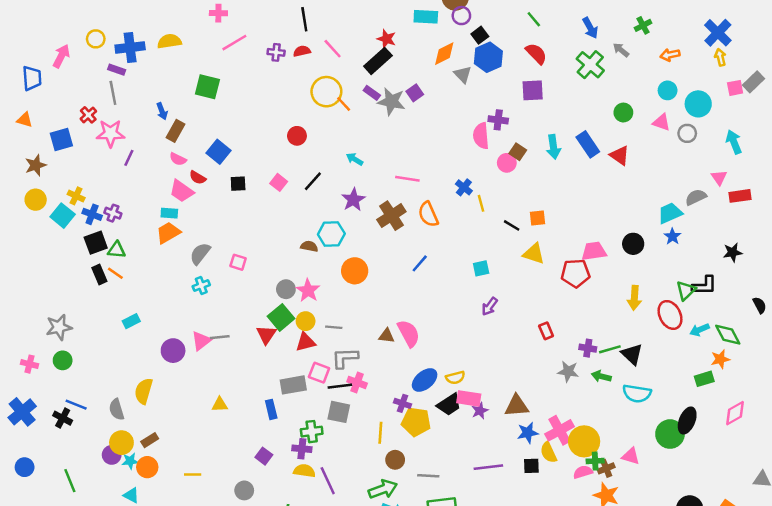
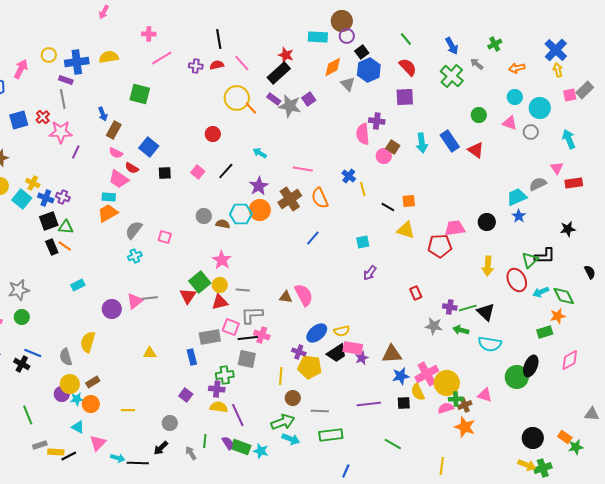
blue square: (61, 140) -> (19, 120), moved
orange circle: (355, 271) -> (260, 210), moved
gray circle: (286, 289) -> (204, 216), moved

